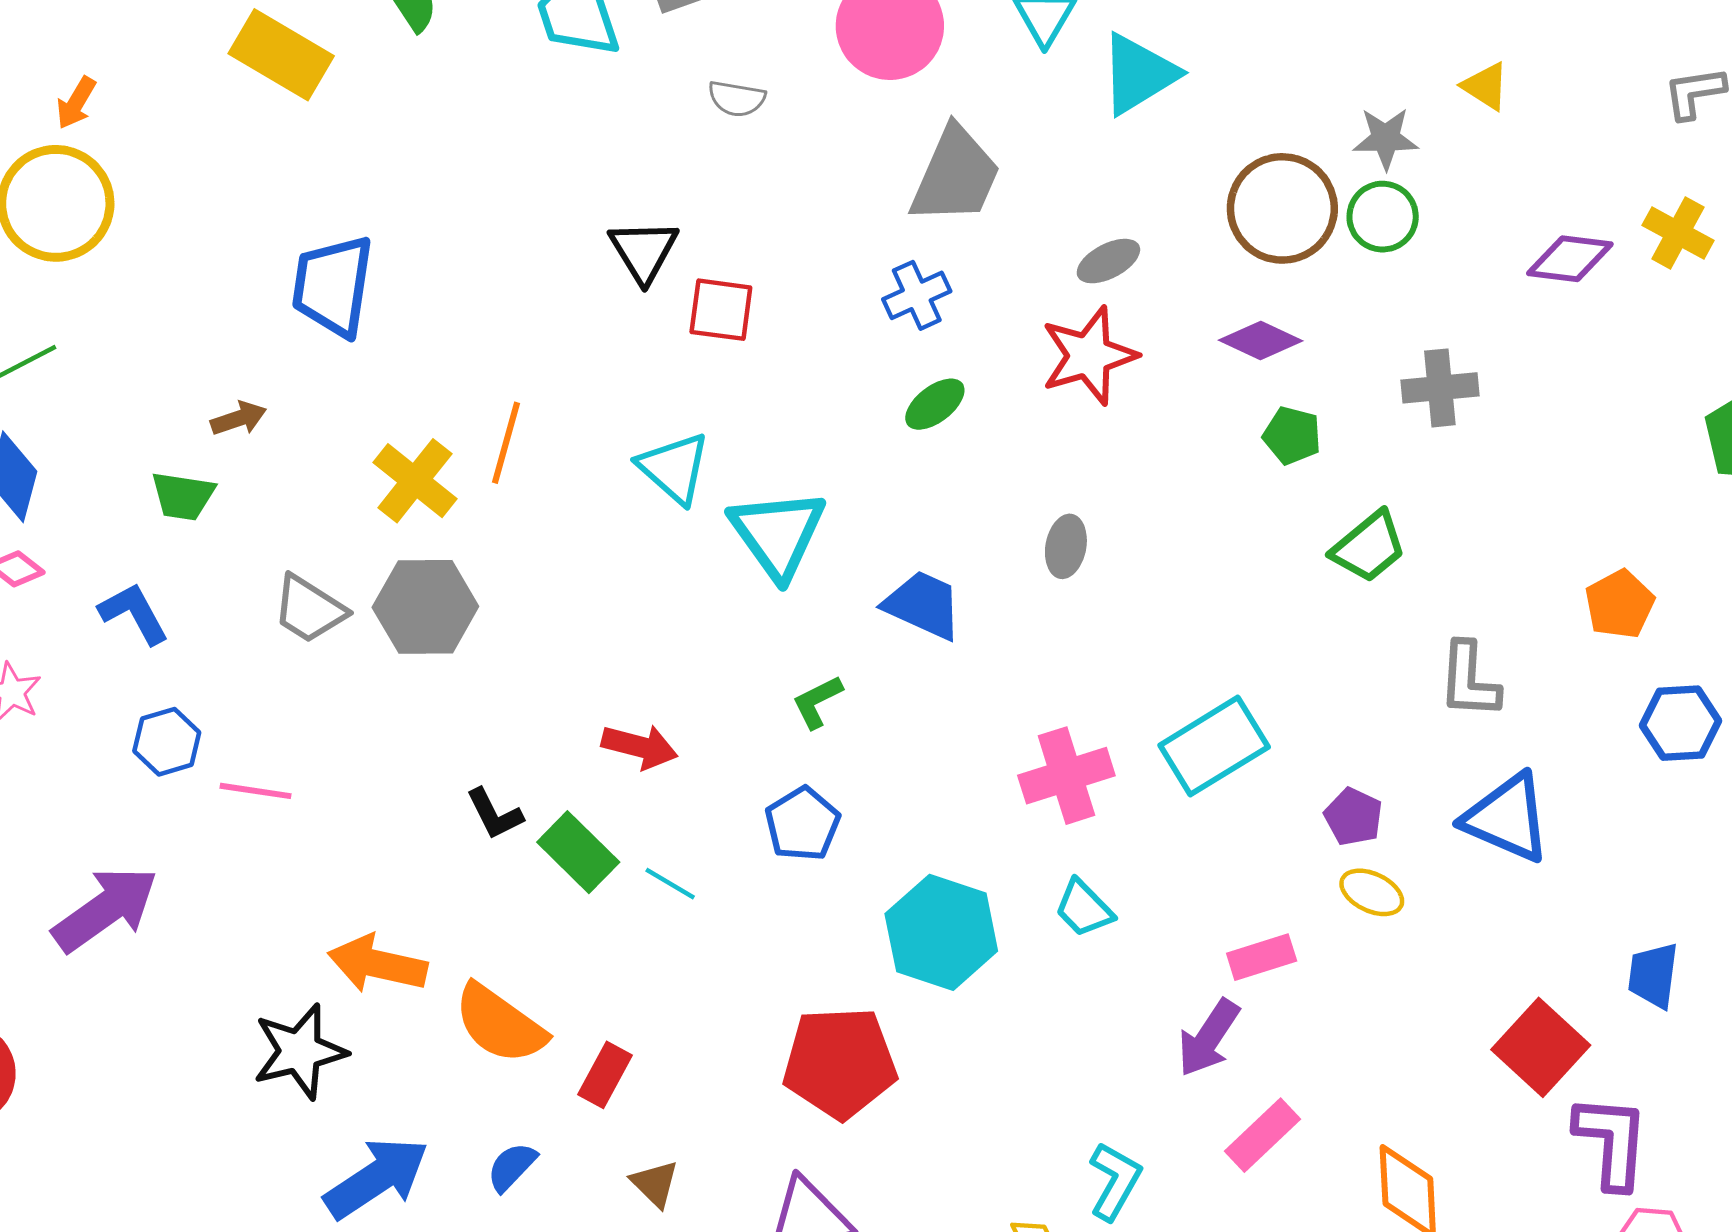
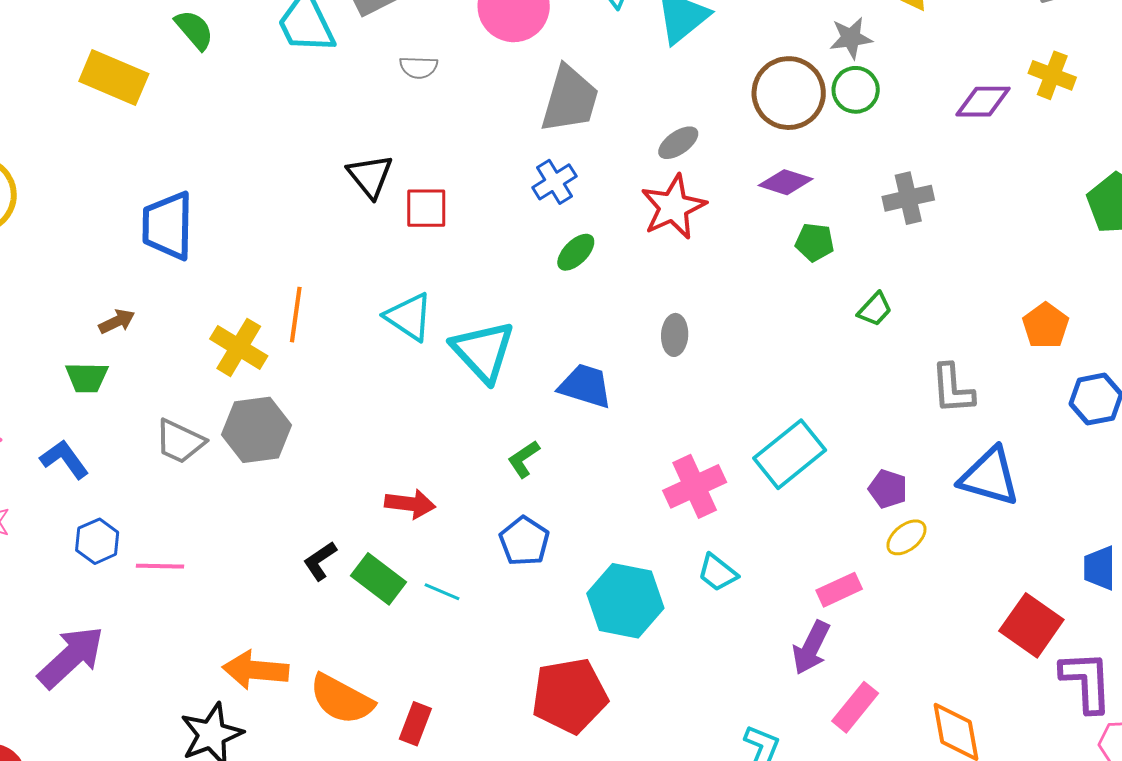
green trapezoid: (1369, 547) -> (875, 309), size x0.7
black L-shape: (494, 814) -> (320, 561), turned 90
yellow ellipse: (1372, 892) -> (906, 537), turned -57

